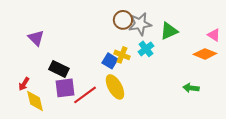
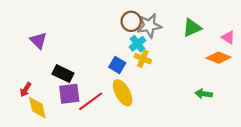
green triangle: (169, 31) -> (192, 28), moved
cyan cross: (146, 49) -> (138, 44), moved
yellow cross: (122, 55) -> (143, 59), moved

